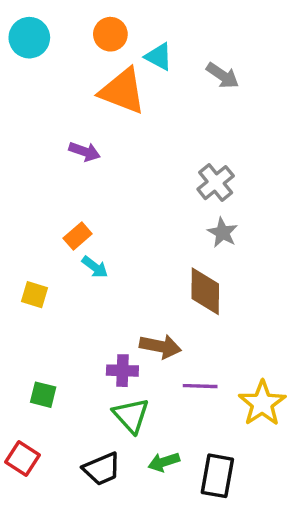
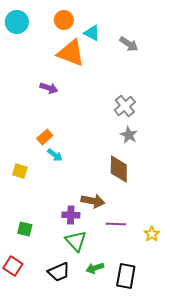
yellow star: (262, 403) -> (152, 234), size x0.6

